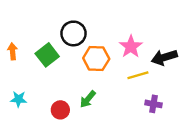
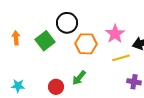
cyan star: (19, 99) -> (18, 86), moved

